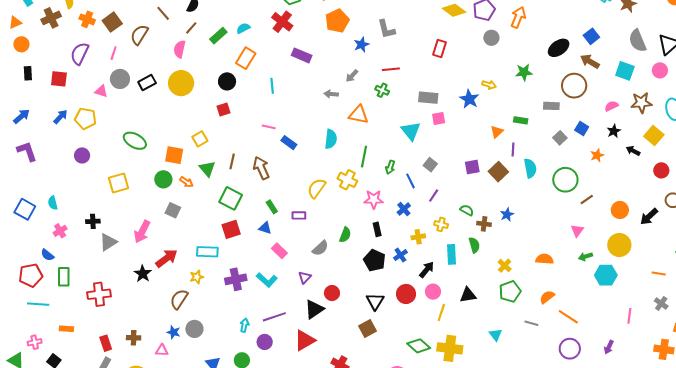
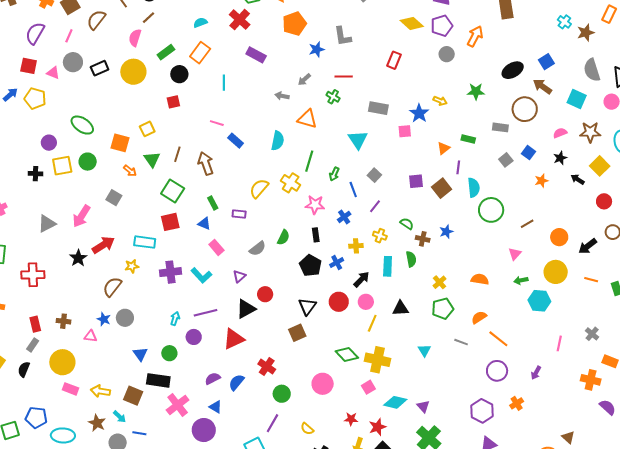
green rectangle: (218, 36) -> (166, 52), moved
red square: (59, 79) -> (29, 66), moved
pink square: (439, 119) -> (405, 131), moved
purple circle: (82, 155) -> (49, 143), moved
green circle: (163, 179) -> (88, 162), moved
green circle: (565, 180) -> (491, 210), moved
black cross: (93, 221) -> (35, 174), moved
orange line: (659, 273) -> (591, 280), moved

